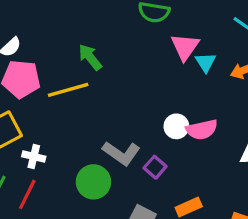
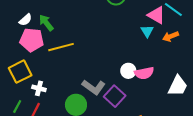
pink triangle: (185, 47) -> (156, 15), moved, turned -36
green arrow: (90, 57) -> (46, 23), moved
purple square: (155, 167) -> (115, 96), size x1.5

